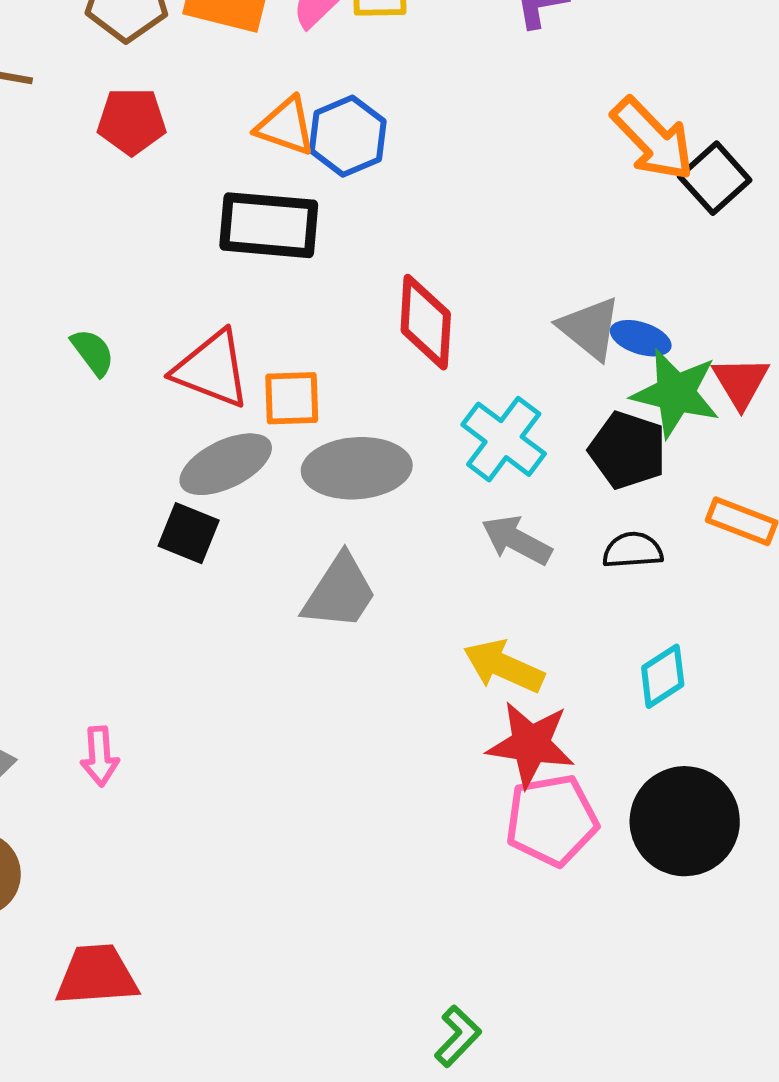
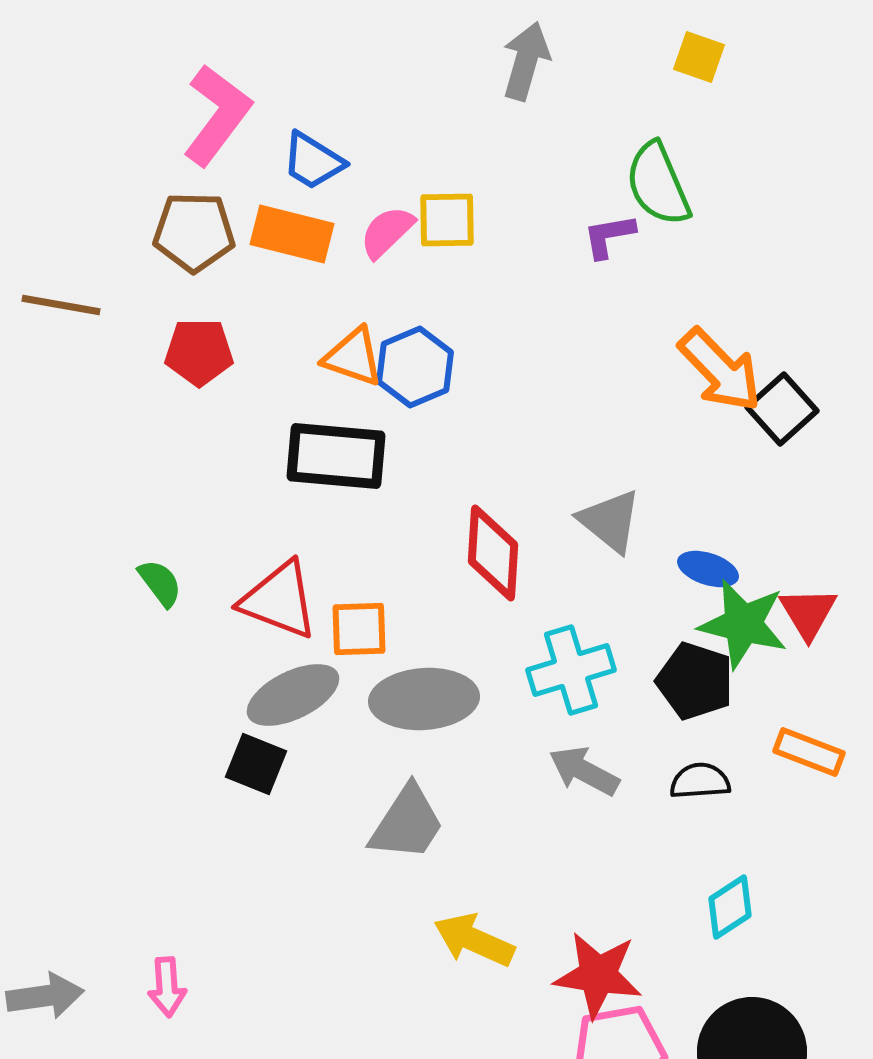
gray triangle: (590, 328) -> (610, 521), moved
cyan cross: (504, 439) -> (571, 670), turned 36
yellow arrow: (504, 666) -> (474, 940), moved

